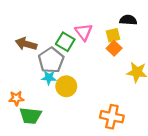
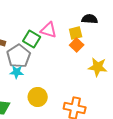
pink triangle: (84, 32) -> (49, 30), turned -36
yellow circle: (66, 86) -> (38, 97), moved

